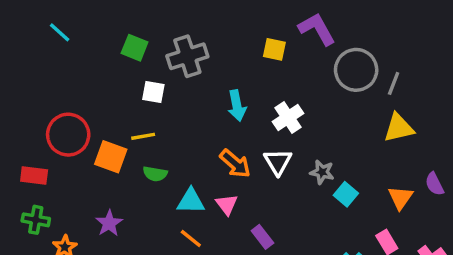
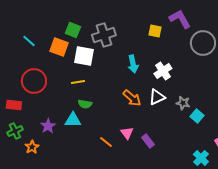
cyan line: (60, 32) -> (29, 41), moved
white square: (153, 92) -> (84, 56), size x1.5
orange square: (111, 157) -> (59, 47), moved
white triangle: (278, 162) -> (157, 97), turned 36
cyan triangle: (191, 201) -> (73, 120), moved
pink triangle: (227, 204) -> (127, 133), moved
green cross: (36, 220) -> (15, 131), turned -35
purple star: (109, 223) -> (48, 126), moved

